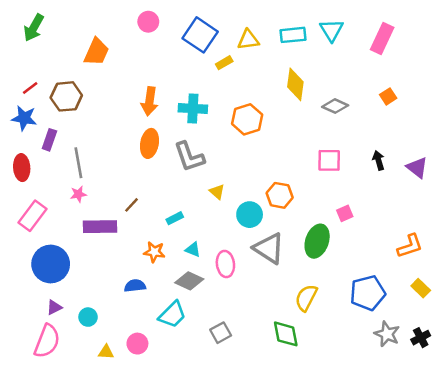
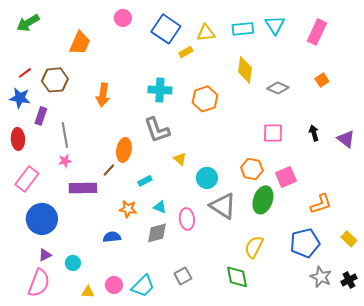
green arrow: (34, 28) -> (28, 23), turned 30
orange arrow: (149, 101) -> (103, 95), moved
orange ellipse: (149, 143) -> (124, 150), moved
orange hexagon: (280, 195) -> (252, 169), moved
pink square: (345, 213) -> (286, 177), size x1.5
orange L-shape: (410, 246) -> (321, 204), moved
gray diamond: (189, 281) -> (157, 233), turned -40
cyan trapezoid: (172, 315) -> (143, 286), moved

